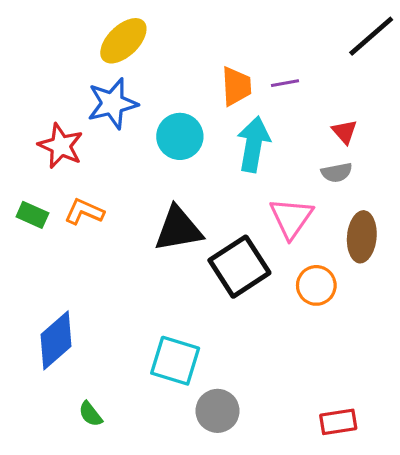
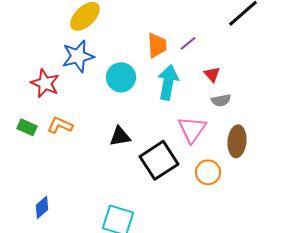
purple line: (285, 83) -> (188, 43), turned -30
red triangle: (345, 132) -> (212, 74), moved
black triangle: (178, 229) -> (120, 136), size x0.7
blue diamond: (56, 340) -> (42, 207), size x0.6

